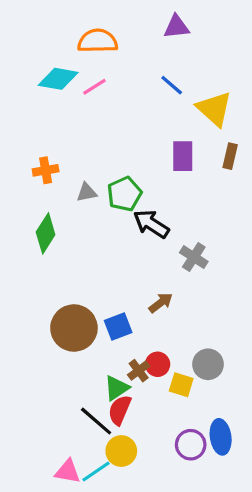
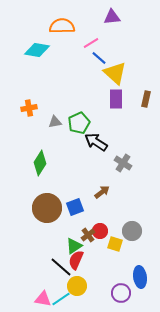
blue line: (172, 85) -> (99, 58), moved
pink line: (94, 87) -> (91, 43), moved
yellow triangle: (214, 109) -> (115, 73), moved
green diamond: (46, 233) -> (40, 163), moved
purple circle: (191, 445) -> (121, 293), moved

